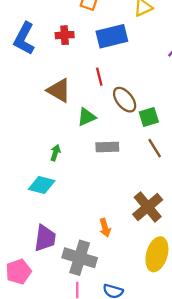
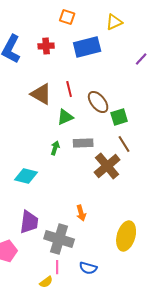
red line: (99, 77) -> (69, 89), moved
green arrow: (55, 153) -> (55, 148), moved
brown cross: (148, 207) -> (107, 166), moved

